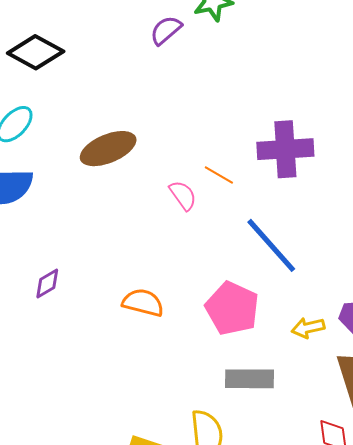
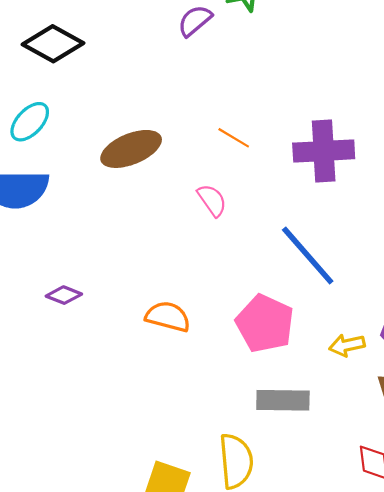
orange line: (219, 175) -> (234, 138), moved
purple diamond: (47, 283) -> (64, 295), turned 52

